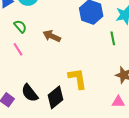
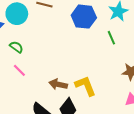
brown arrow: (52, 36) -> (58, 84), moved

